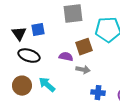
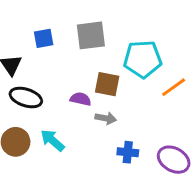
blue square: (38, 30) -> (44, 38), moved
brown square: (84, 47) -> (107, 84), turned 30

